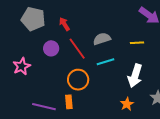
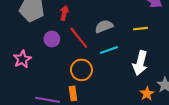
red arrow: (64, 24) -> (64, 13), turned 48
orange star: (127, 104) -> (147, 94), moved

